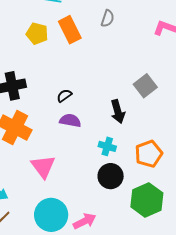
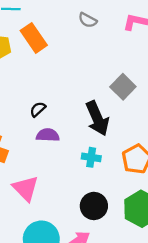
gray semicircle: (108, 18) -> (88, 20), moved, turned 108
black arrow: (118, 112) -> (97, 118), size x1.4
black circle: (111, 176) -> (94, 206), moved

